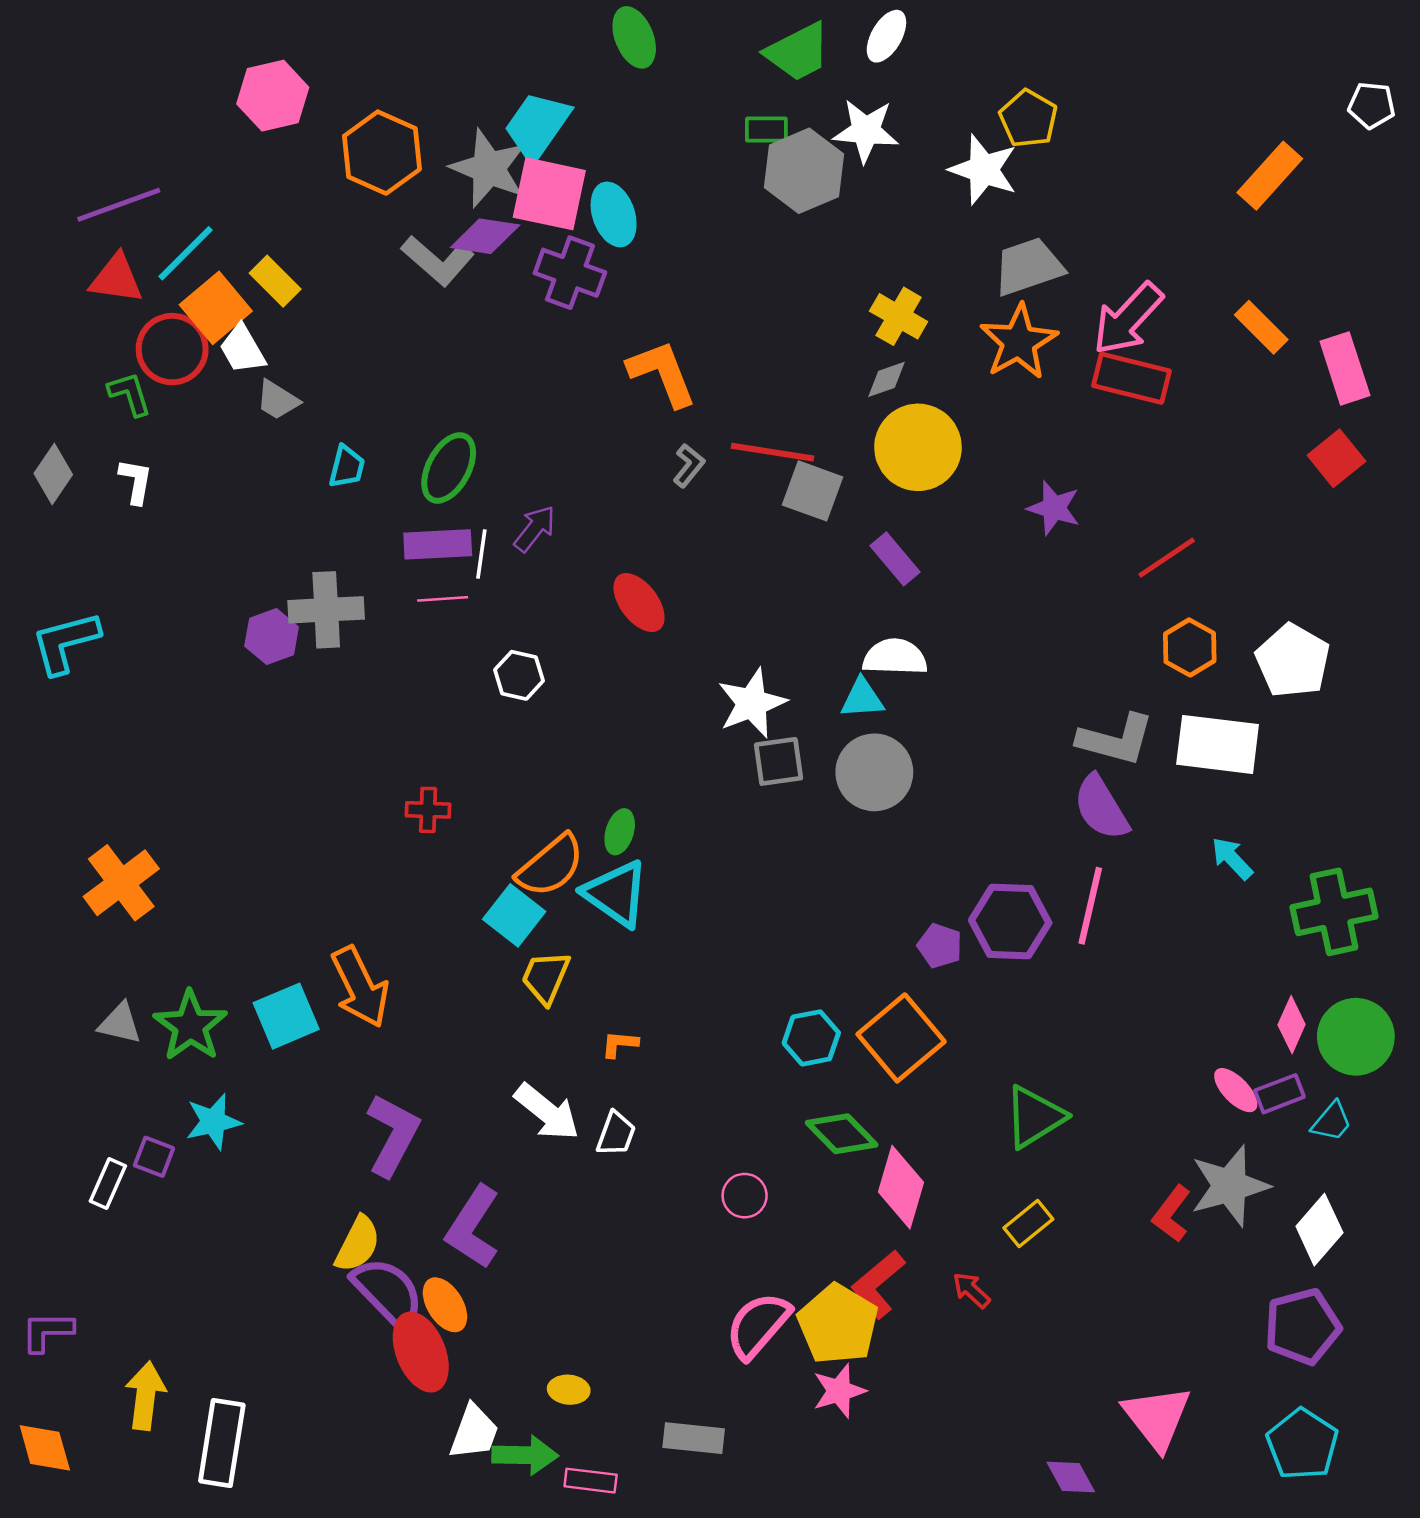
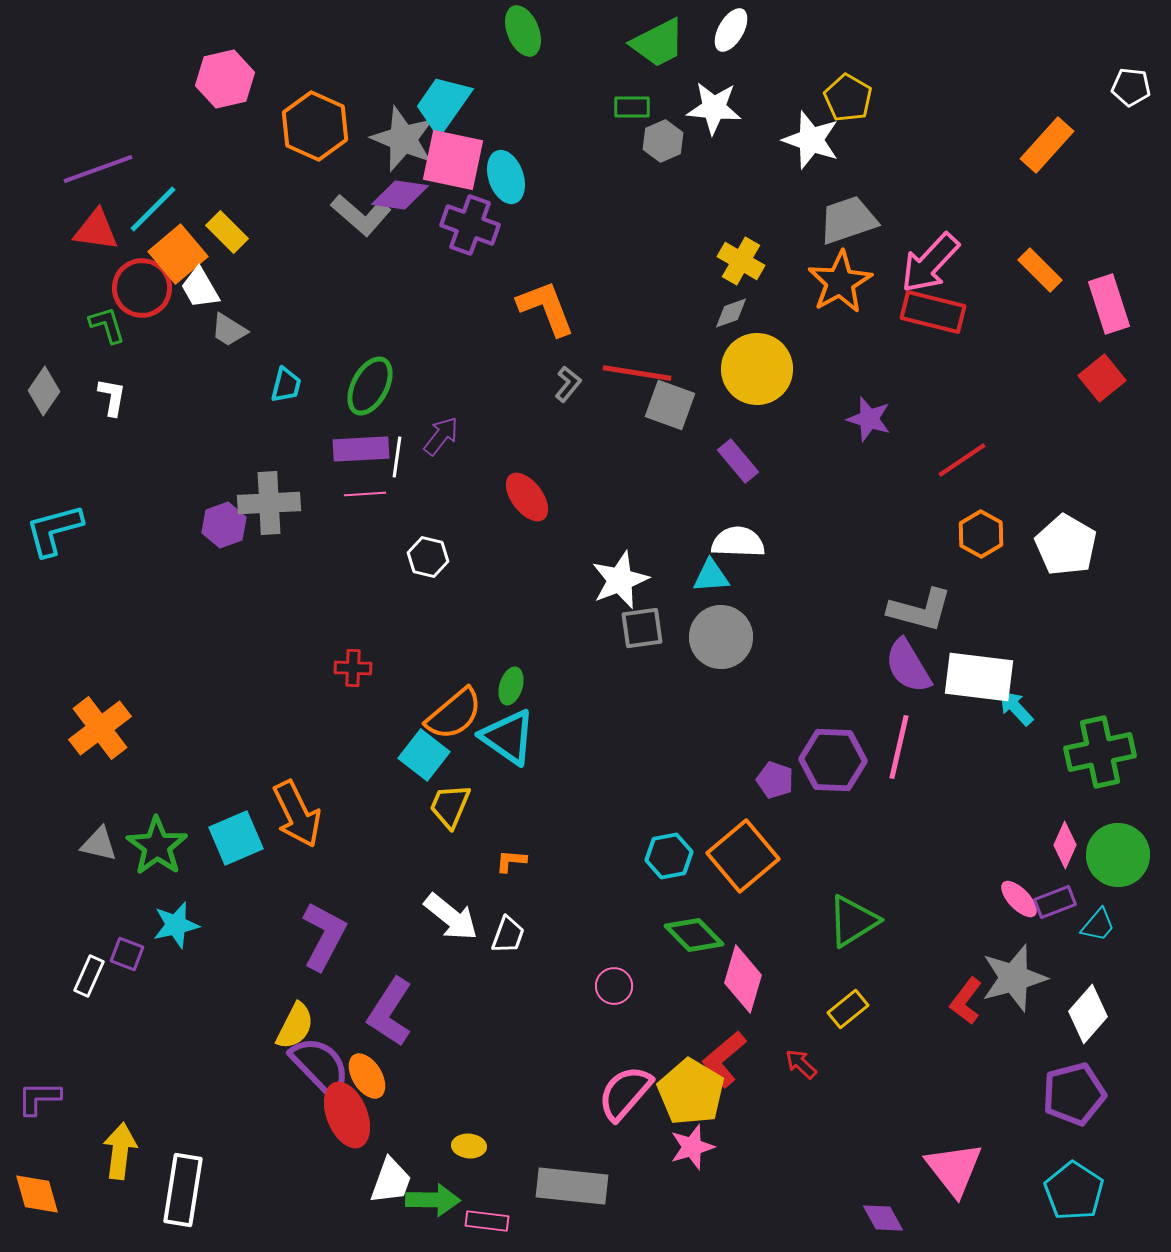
gray hexagon: (804, 171) -> (663, 141), size x0.6
white rectangle: (1218, 744) -> (979, 677), moved
gray rectangle: (694, 1438) -> (572, 1186), size x1.4

